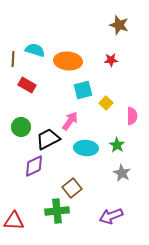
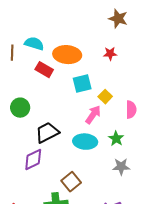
red rectangle: (27, 85) -> (44, 70), moved
pink arrow: (70, 121) -> (93, 115), moved
green circle: (21, 127) -> (20, 108), moved
gray star: (122, 173) -> (121, 167), turned -30

